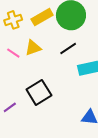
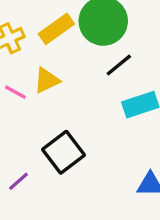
black line: (68, 49) -> (119, 65), moved

